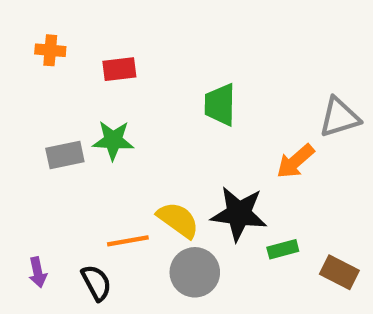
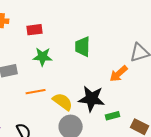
green star: (113, 140) -> (43, 57), moved
orange line: (128, 241) -> (36, 92), moved

